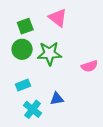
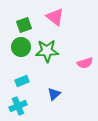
blue triangle: (57, 99) -> (54, 94), turned -32
cyan cross: (33, 109) -> (18, 106), moved, turned 30

